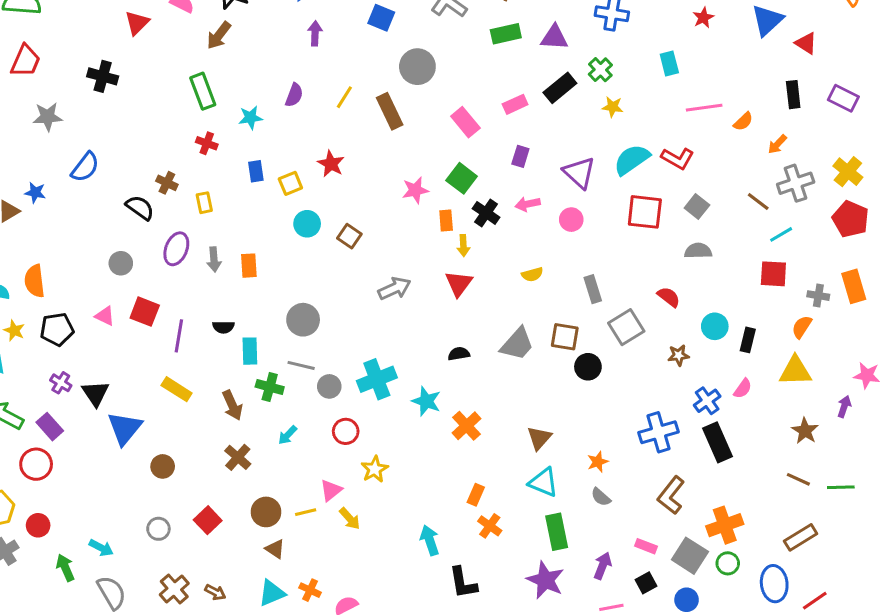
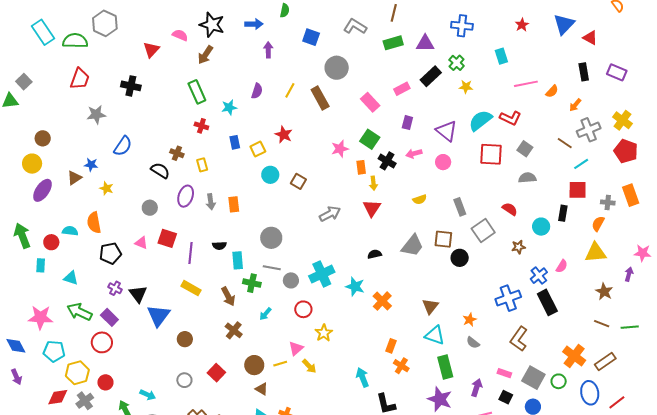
yellow star: (14, 331) -> (106, 188), moved
black rectangle: (748, 340) -> (563, 213), moved
orange cross: (725, 525) -> (574, 356), moved, turned -30
black square: (646, 583) -> (506, 397), turned -32

